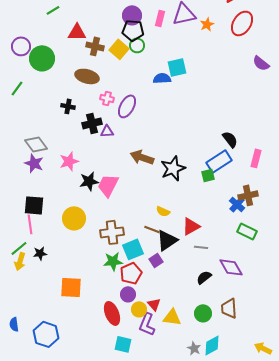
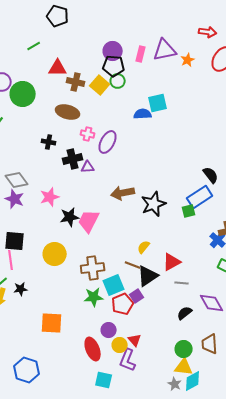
brown arrow: (142, 157) -> (123, 193), turned -30
yellow semicircle: (163, 211) -> (144, 247), turned 104
red pentagon: (131, 273) -> (123, 304), moved
yellow triangle: (172, 317) -> (184, 367), moved

